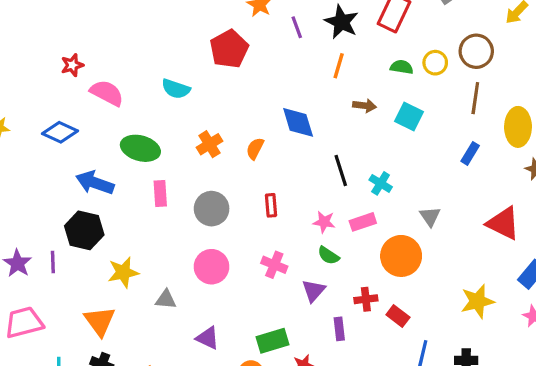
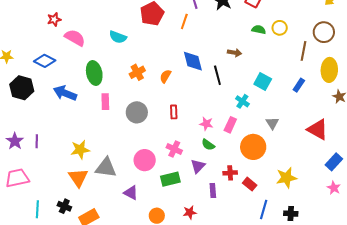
brown circle: (476, 51) -> (324, 32), moved
orange line: (339, 66) -> (184, 21), moved
cyan square: (409, 116) -> (263, 82), moved
green ellipse: (140, 148) -> (94, 73), turned 60
black line: (341, 171) -> (217, 75), moved
pink rectangle: (363, 222) -> (230, 125), turned -49
black hexagon: (84, 230) -> (22, 88), moved
pink circle: (211, 267) -> (145, 160), moved
gray triangle: (166, 300) -> (106, 168), size x1.6
yellow star: (477, 301) -> (286, 178), moved
orange triangle: (100, 321) -> (78, 178), moved
green rectangle: (272, 341) -> (170, 179), moved

